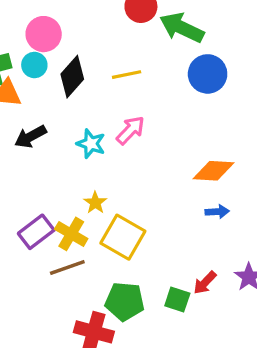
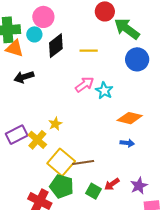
cyan star: (91, 144) -> (104, 91), moved
yellow square: (123, 237) -> (61, 162), moved
brown line: (67, 267) -> (83, 162), moved

